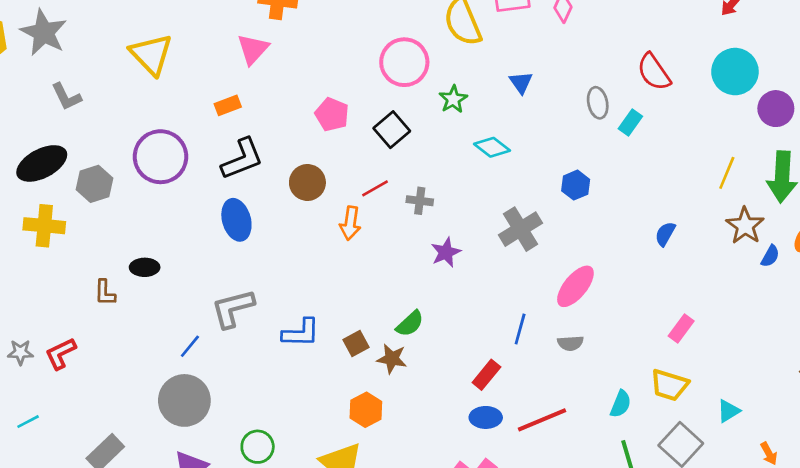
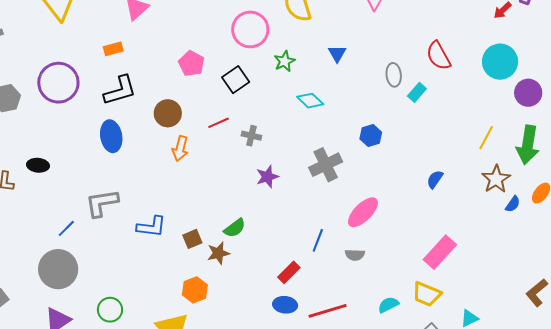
orange arrow: (350, 223) -> (180, 149), moved
pink rectangle: (681, 328) -> (440, 252), size x1.6
brown star: (392, 359) -> (218, 253), turned -30
cyan semicircle: (621, 404) -> (388, 305), turned -145

